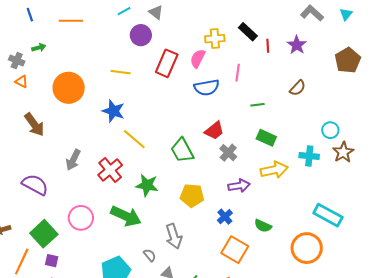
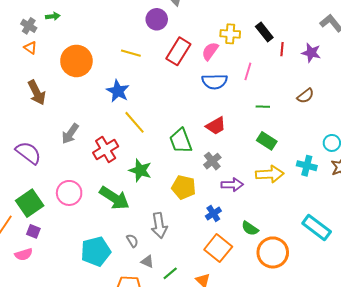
purple star: (297, 45) -> (311, 53), turned -30
gray cross: (228, 153) -> (212, 161), moved
orange circle: (307, 248) -> (273, 252), moved

